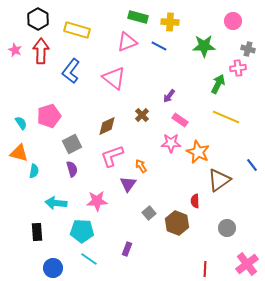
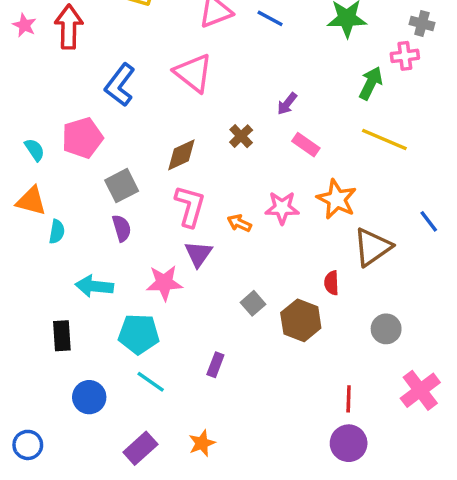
blue L-shape: (71, 71) -> (120, 85), moved
pink star: (171, 143) -> (282, 208), moved
pink L-shape: (112, 156) -> (190, 206), turned 125
orange arrow: (141, 166) -> (239, 223), turned -32
purple triangle: (128, 184) -> (198, 254), moved

